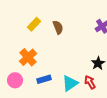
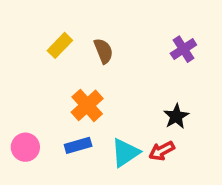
orange cross: (28, 57) -> (87, 105), moved
red arrow: (90, 82) -> (162, 151), turned -88

